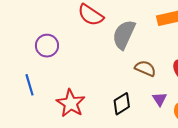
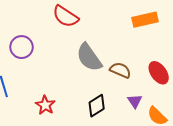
gray semicircle: (124, 35) -> (89, 57), moved, turned -60
red star: (71, 103) -> (45, 105), size x0.7

